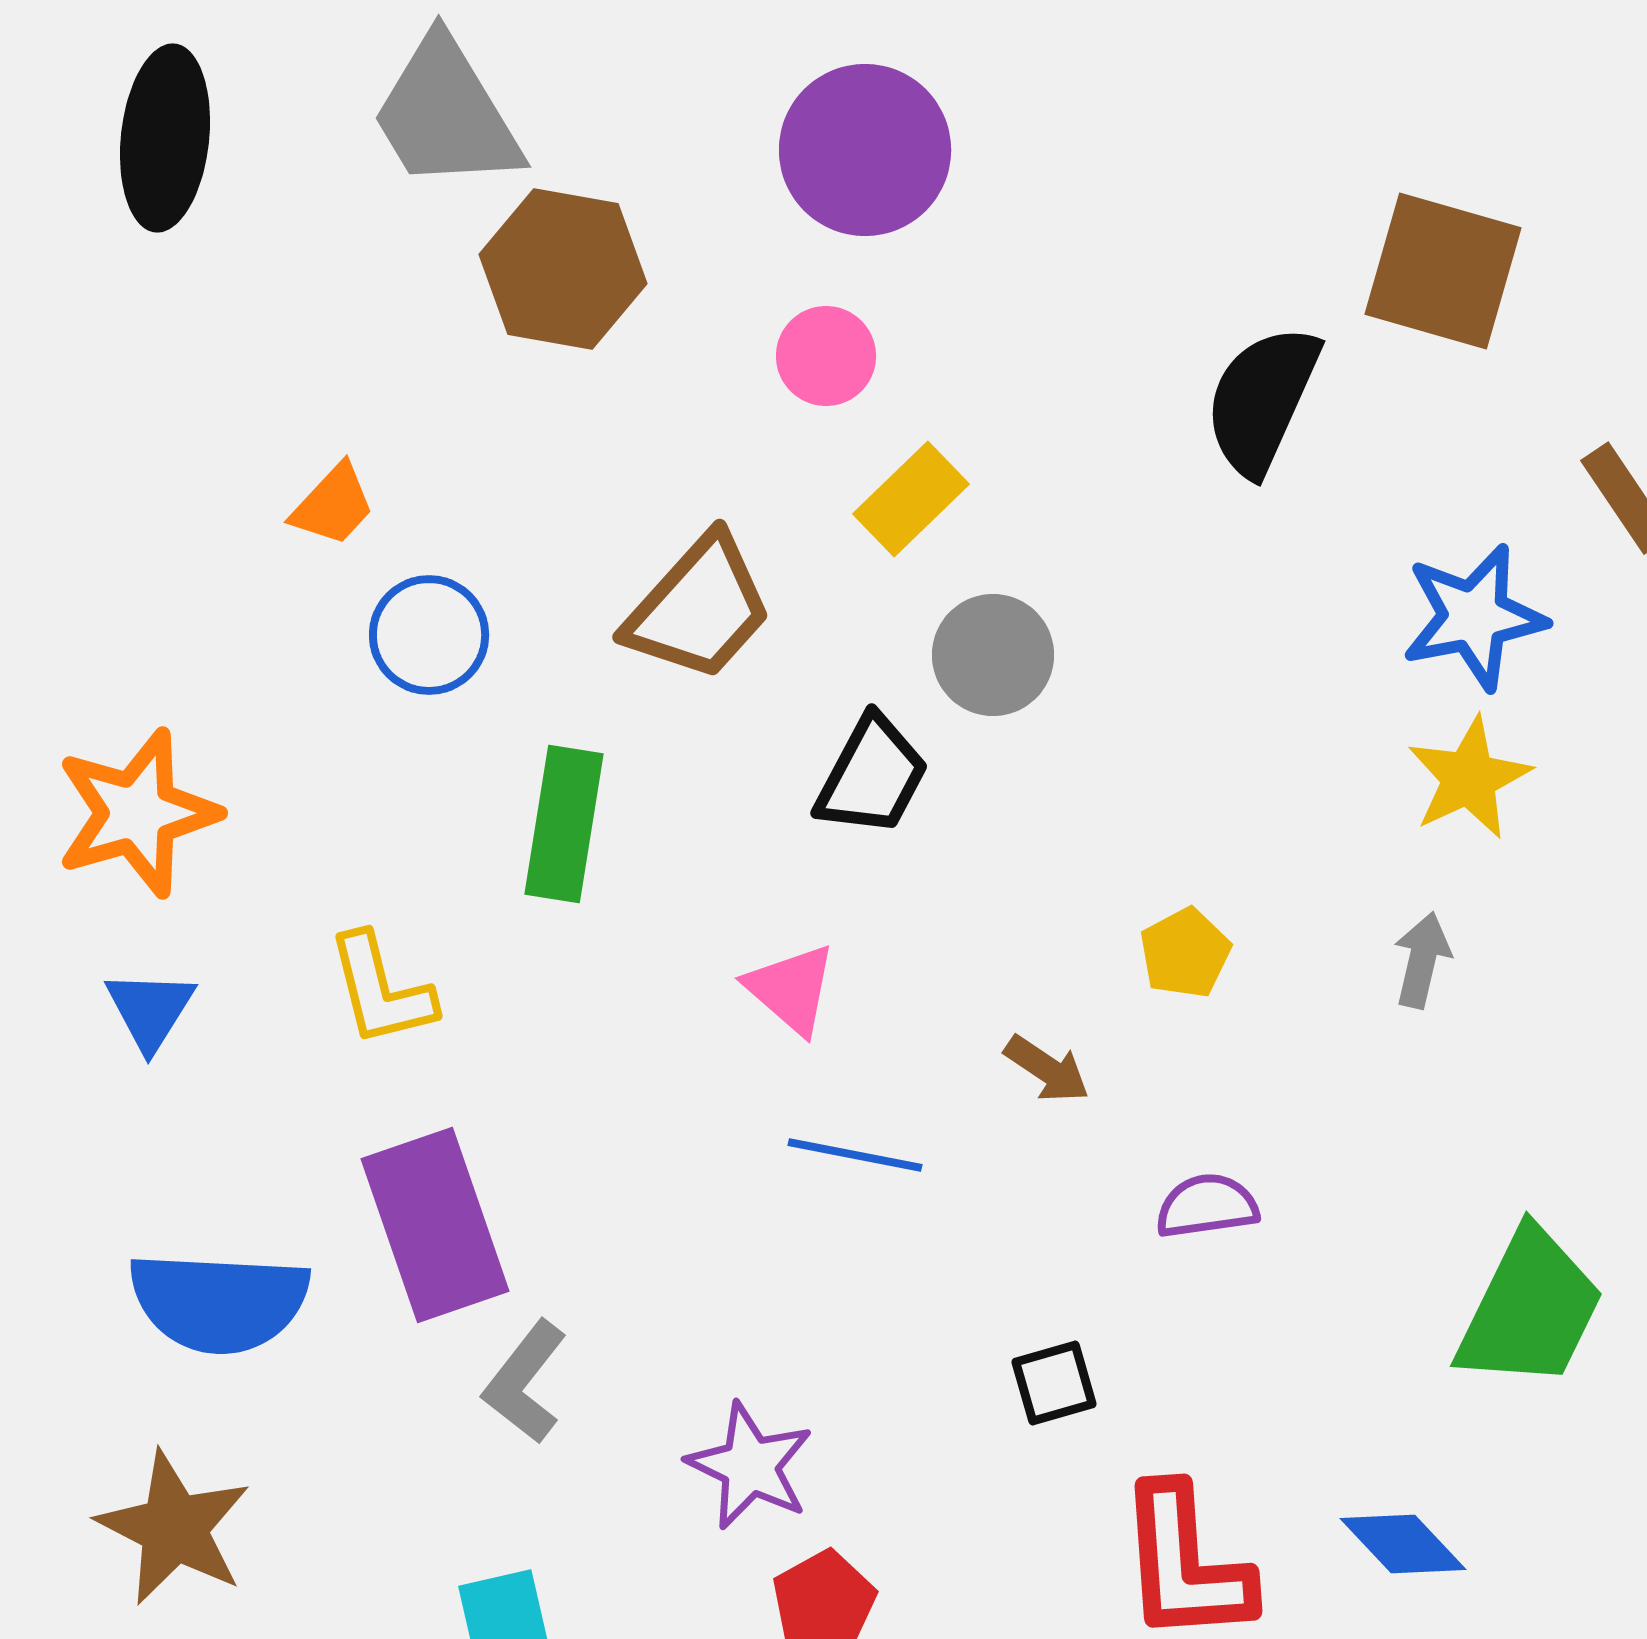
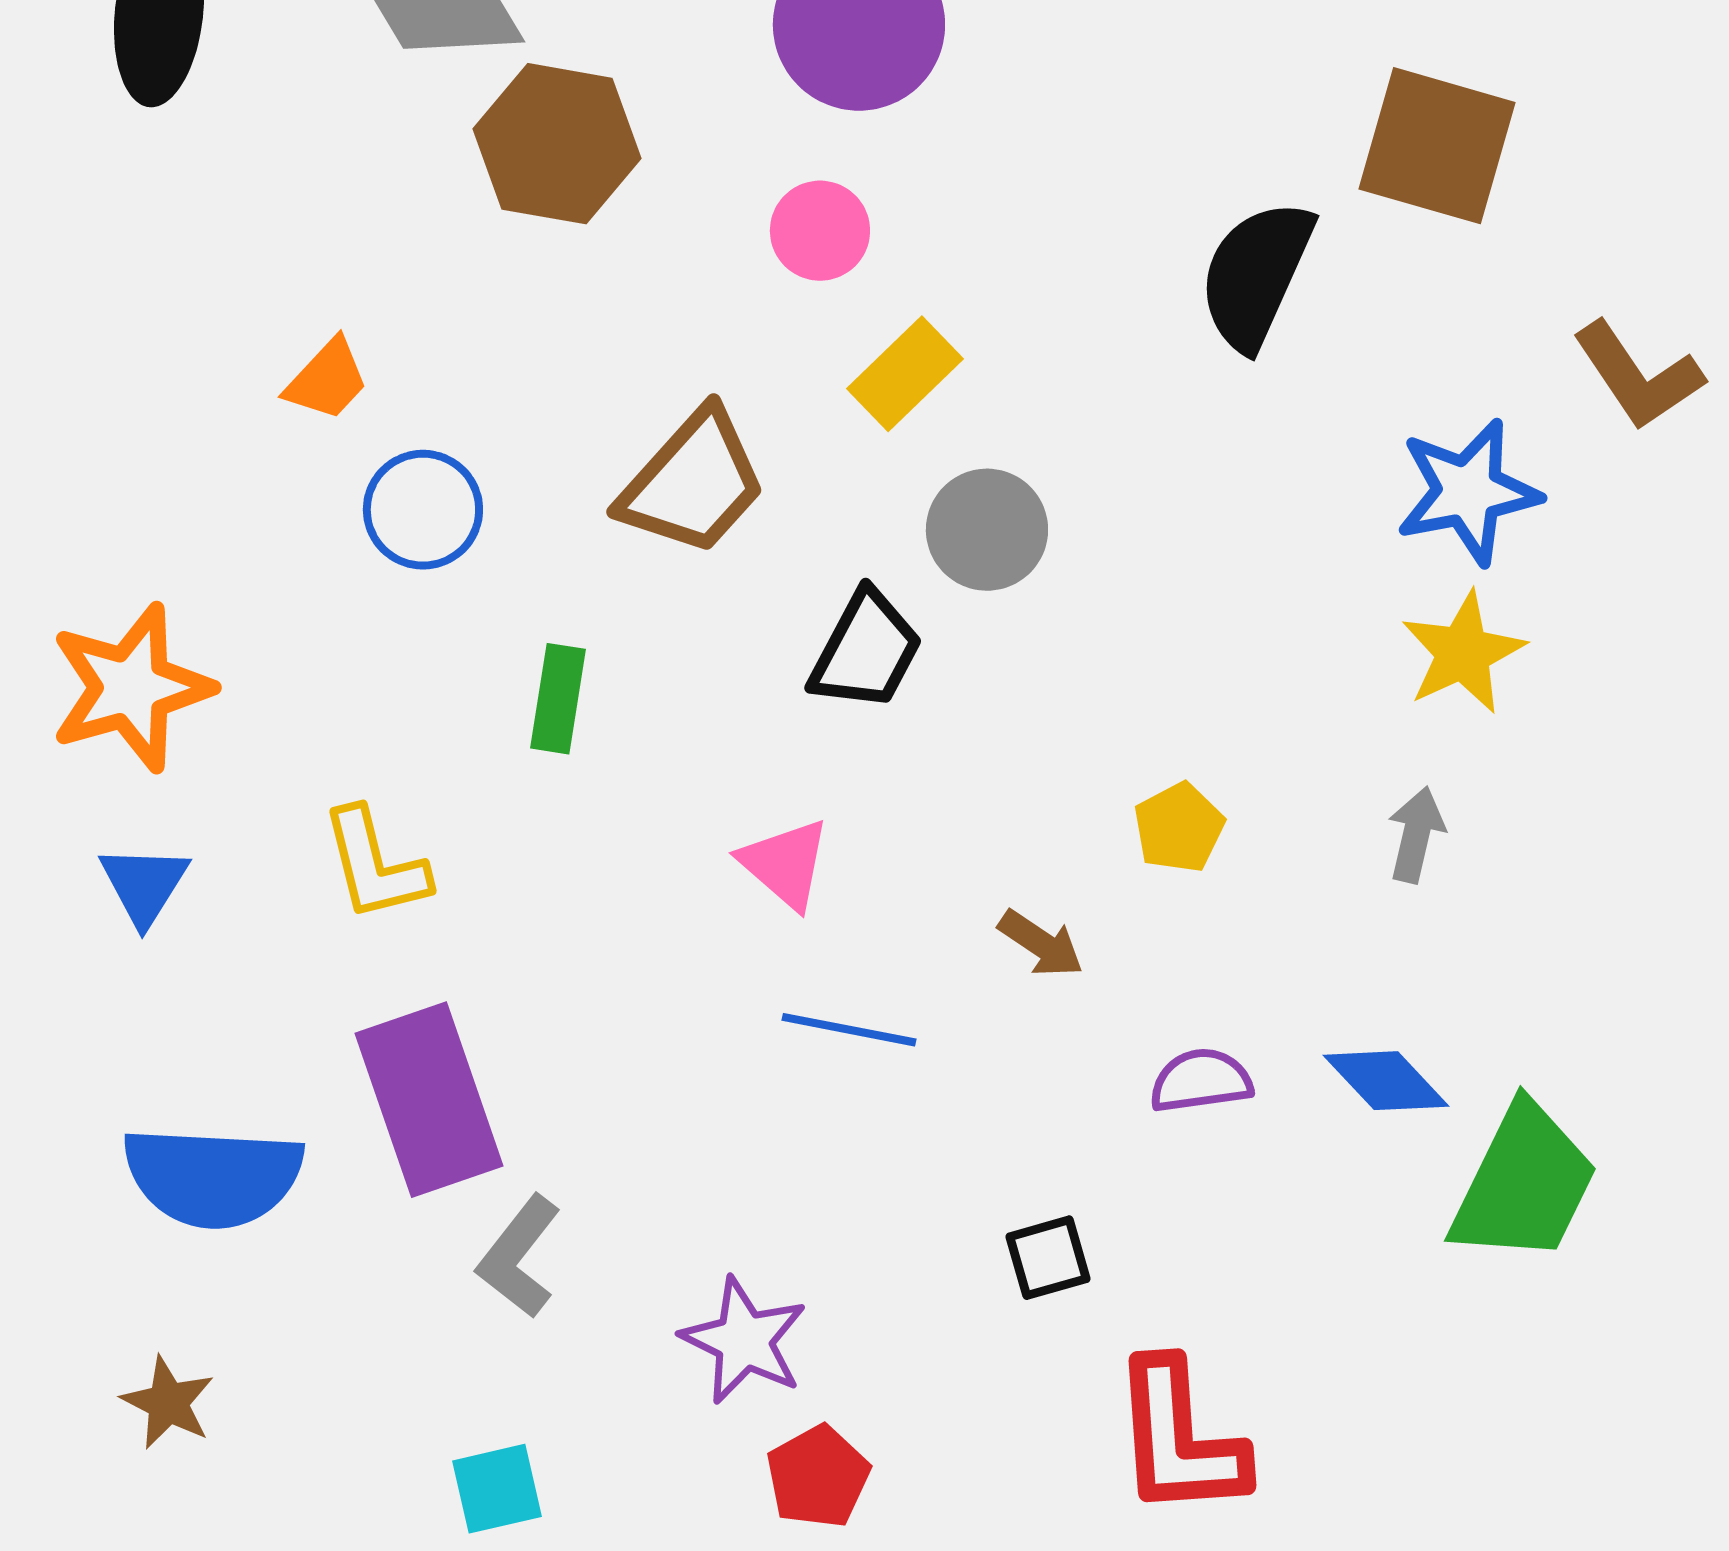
green rectangle: (564, 824) -> (558, 699), size x0.7
brown star: (174, 1528) -> (168, 1403), size x0.6
blue diamond: (1403, 1544) -> (1386, 1081), moved

